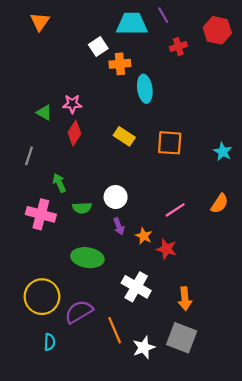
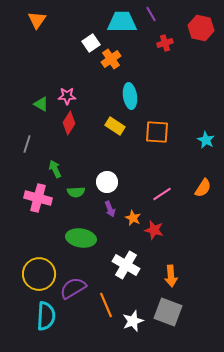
orange cross: (120, 64) -> (111, 59), turned -30
cyan ellipse: (145, 89) -> (130, 96), moved
cyan semicircle: (50, 342) -> (46, 316), size x1.8

